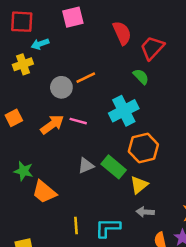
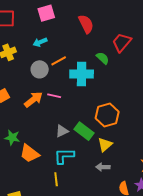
cyan arrow: (40, 44) -> (40, 42), moved
red trapezoid: (152, 48) -> (122, 42), moved
cyan cross: (124, 111) -> (82, 74), moved, turned 30
gray arrow: (145, 212) -> (103, 167), moved
cyan L-shape: (108, 228) -> (64, 156), moved

